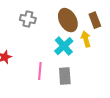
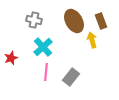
cyan cross: (64, 46) -> (43, 47), moved
gray rectangle: (65, 76) -> (71, 77), turned 42

